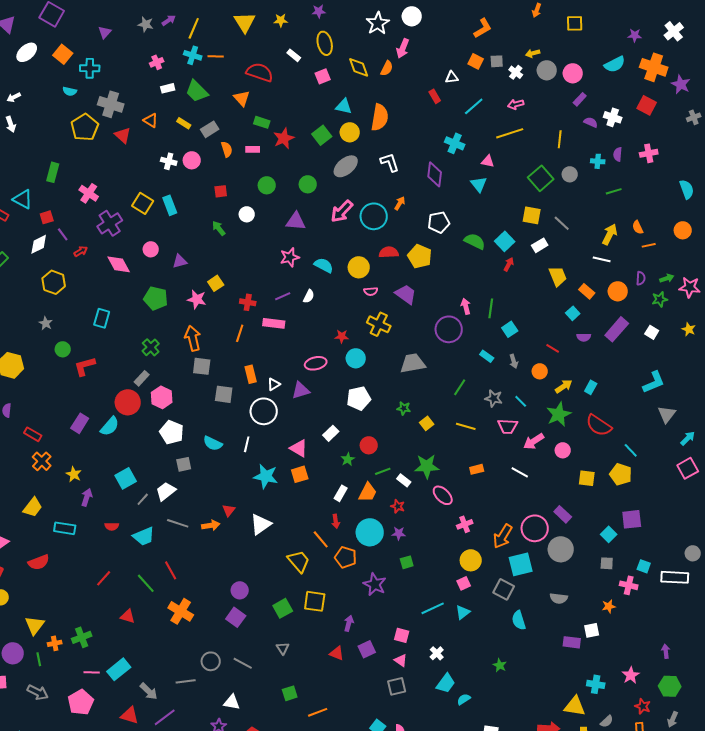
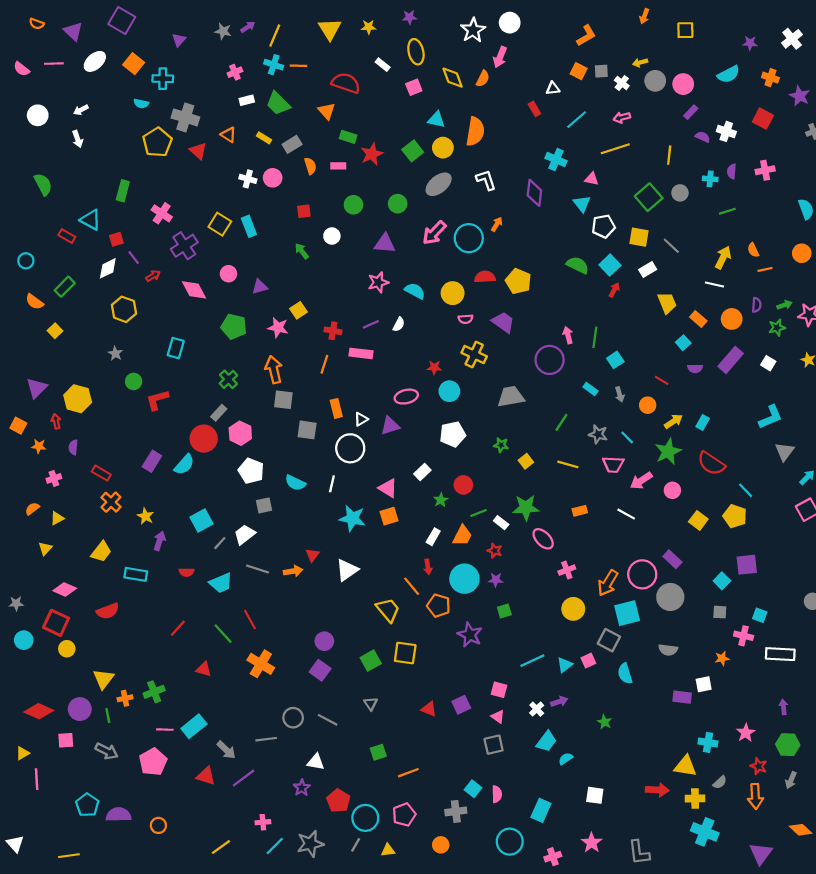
orange cross: (654, 67) -> (770, 78), size x0.6
white pentagon: (439, 222) -> (603, 226), moved
yellow square: (587, 478) -> (698, 520), turned 30
white rectangle: (675, 577) -> (780, 654), moved
pink square: (464, 583) -> (588, 661), moved
purple arrow: (349, 623) -> (559, 702), moved, turned 56

